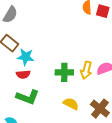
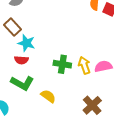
yellow arrow: (86, 70) -> (84, 65), turned 138
yellow semicircle: (71, 104) -> (48, 96), moved

